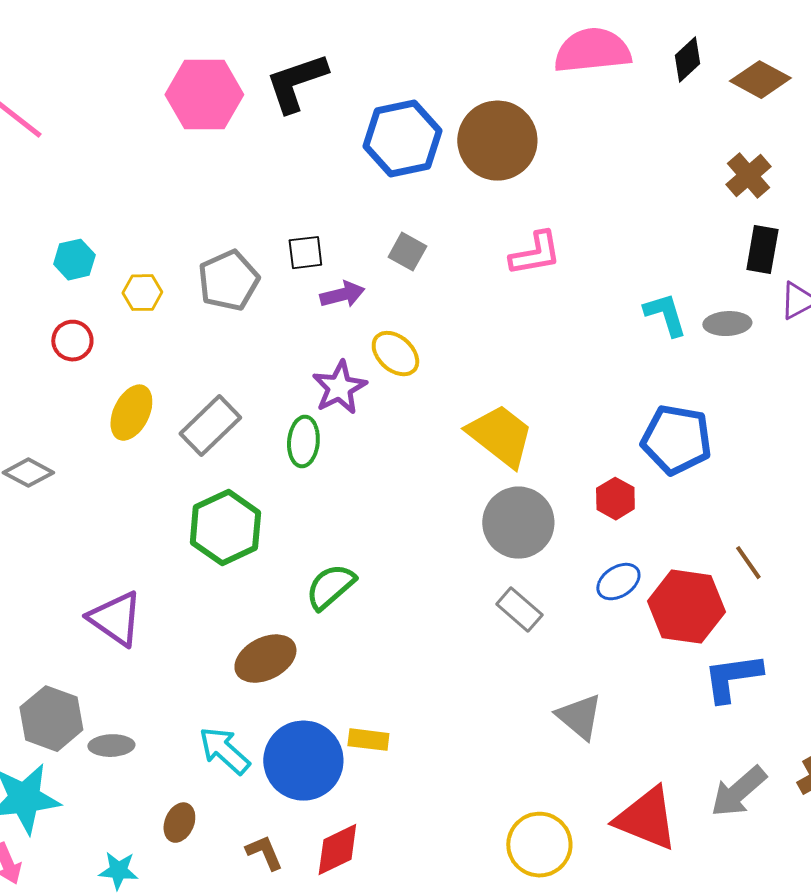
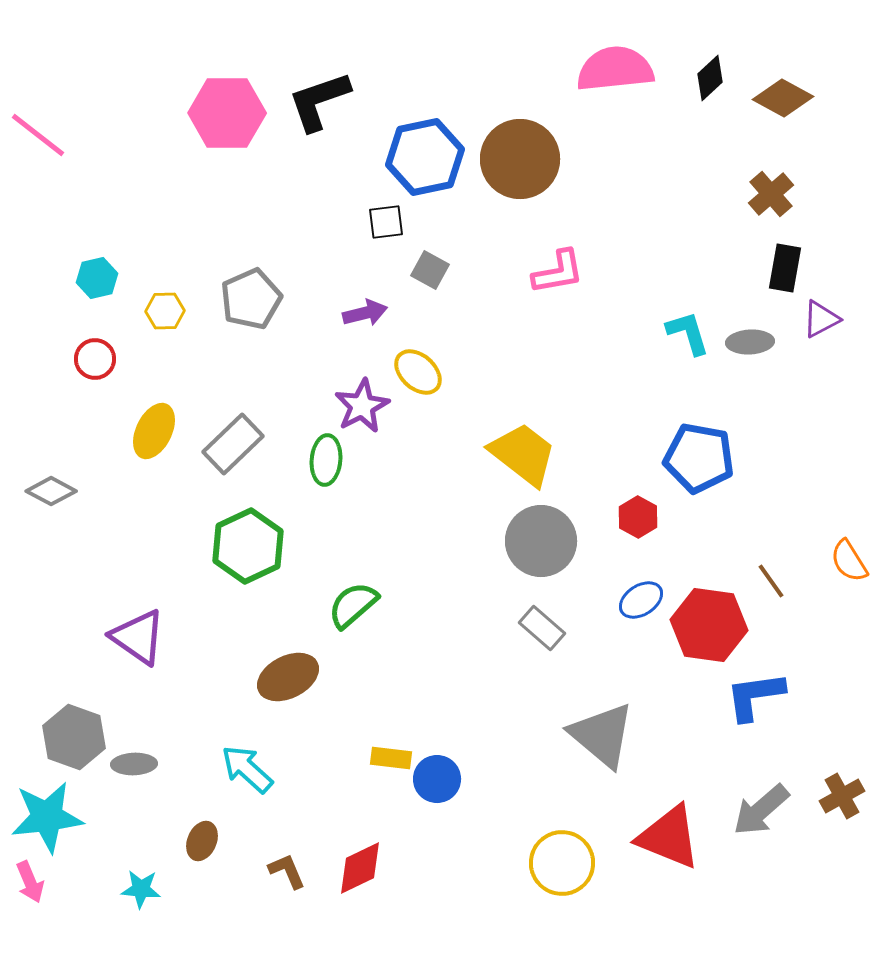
black square: (305, 253) -> (386, 222), moved
gray triangle: (579, 717) -> (602, 735), size x1.4
blue circle: (303, 761) -> (437, 779), moved, size x0.6

